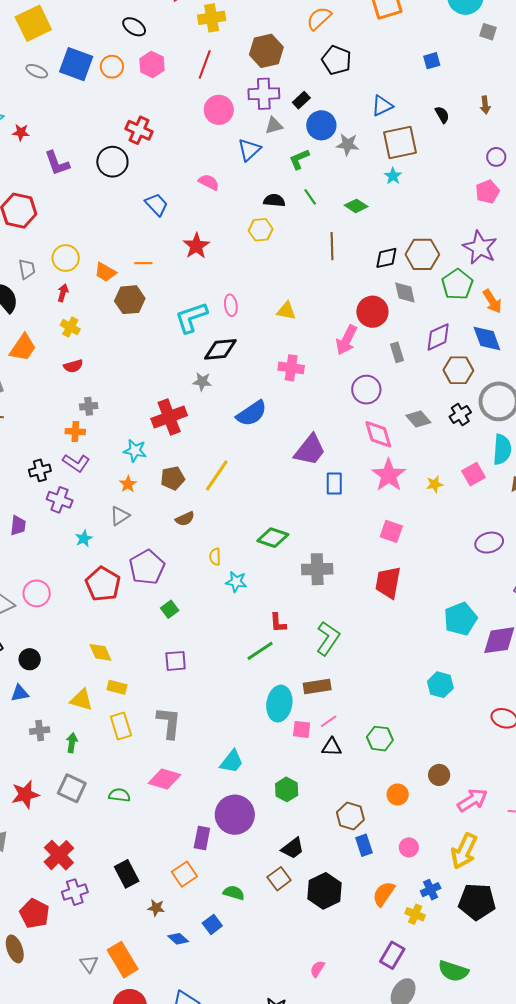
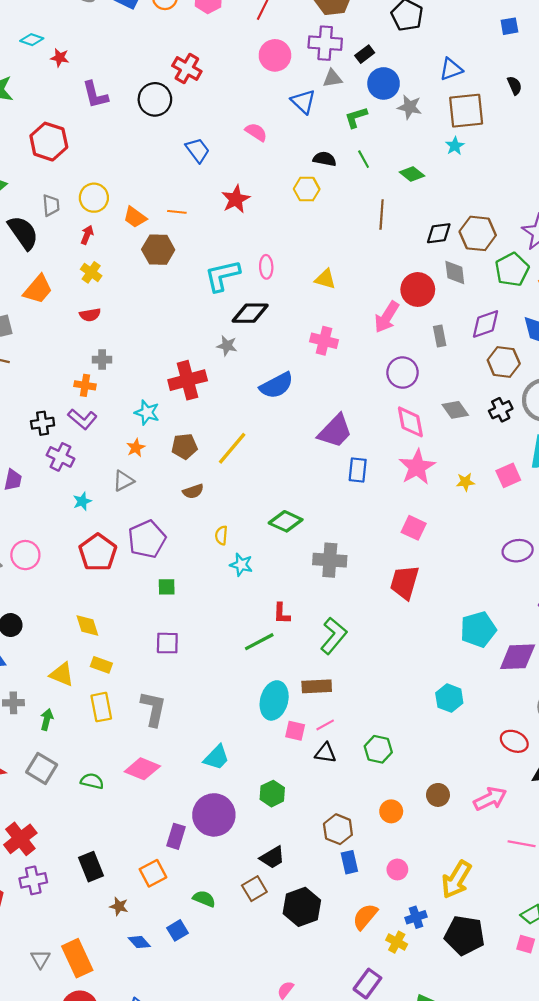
blue triangle: (249, 150) -> (303, 102), turned -40
green square: (170, 609) -> (167, 587), turned 30
pink arrow: (472, 800) -> (490, 799), moved

